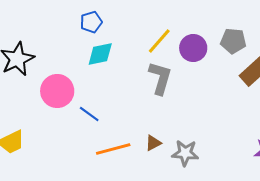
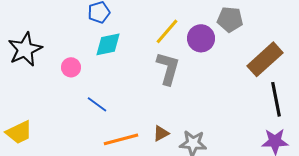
gray pentagon: (233, 41) -> (230, 19), moved
pink circle: (57, 91) -> (71, 67), moved, size x0.6

